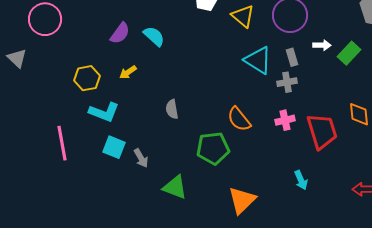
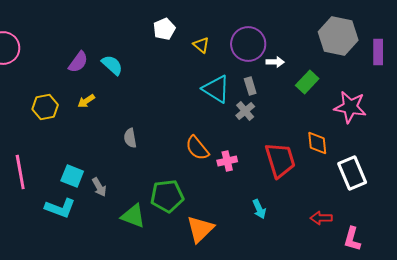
yellow triangle: (243, 16) -> (201, 45), size x0.7
white arrow: (322, 45) -> (275, 62), moved
gray cross: (287, 82) -> (245, 111), turned -30
cyan L-shape: (104, 112) -> (60, 208), moved
pink cross: (285, 120) -> (227, 161), moved
green pentagon: (213, 148) -> (167, 196), moved

